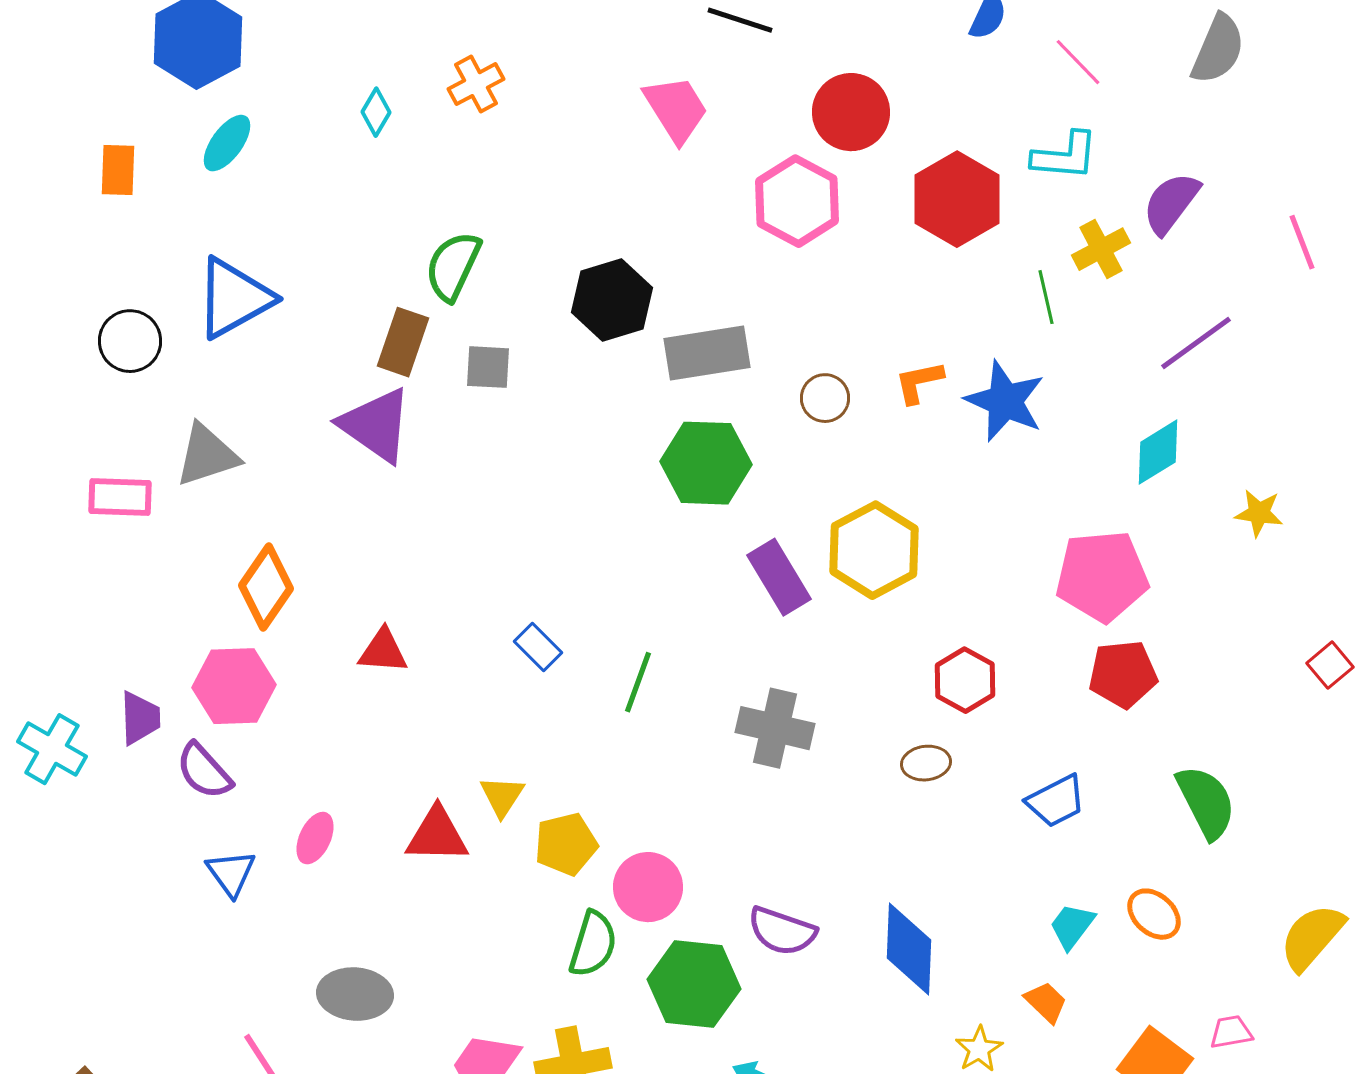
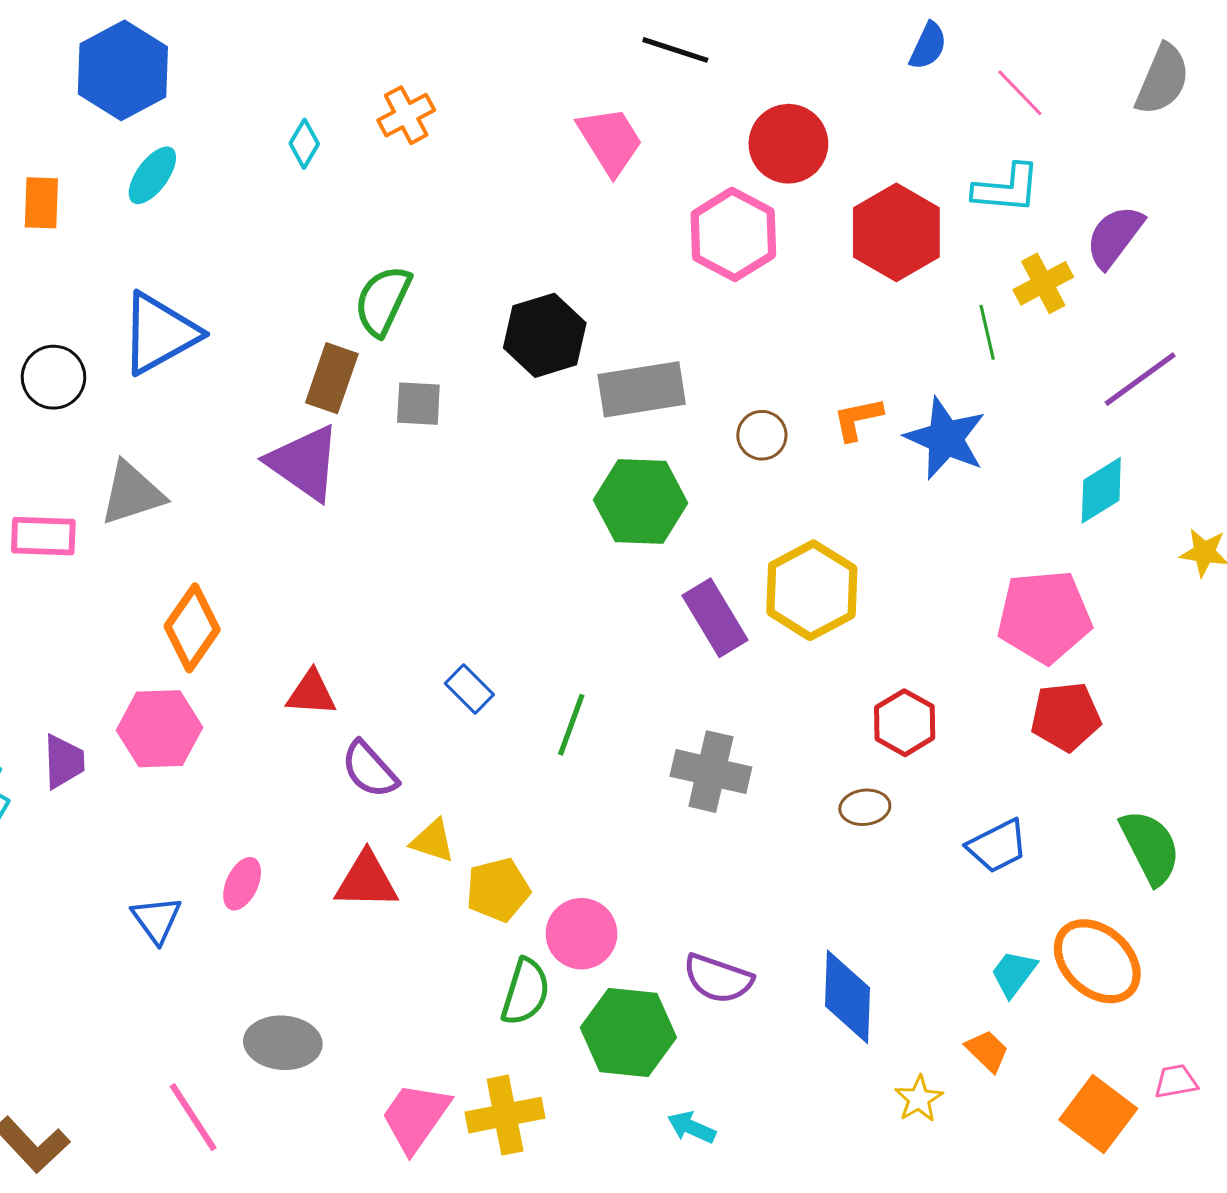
purple semicircle: (204, 771) -> (369, 770), moved
yellow triangle: (502, 796) -> (433, 841), turned -45
orange ellipse: (1154, 914) -> (1097, 961), size x1.6

